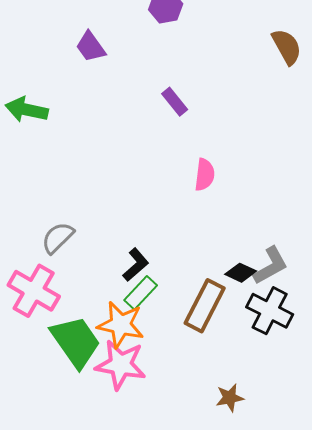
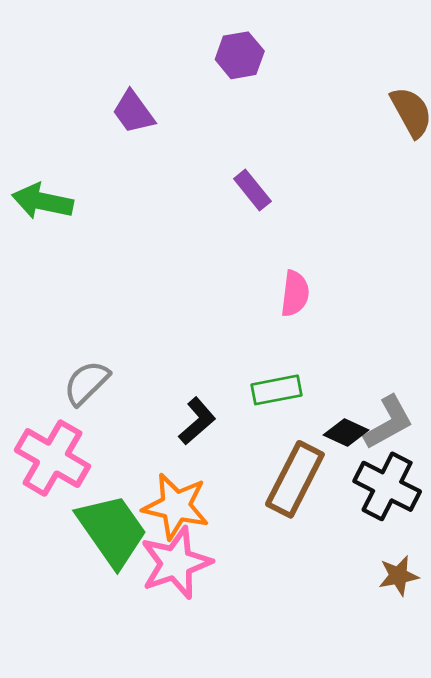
green rectangle: (141, 293) -> (277, 390), moved, turned 36
pink star: (121, 365) -> (176, 563), turned -30
brown star: (230, 398) -> (398, 576), moved

